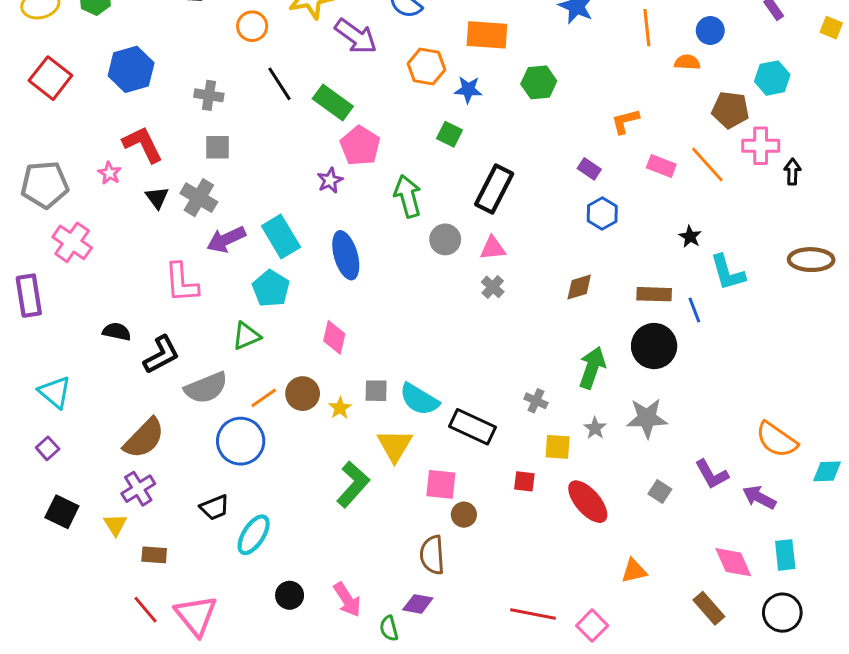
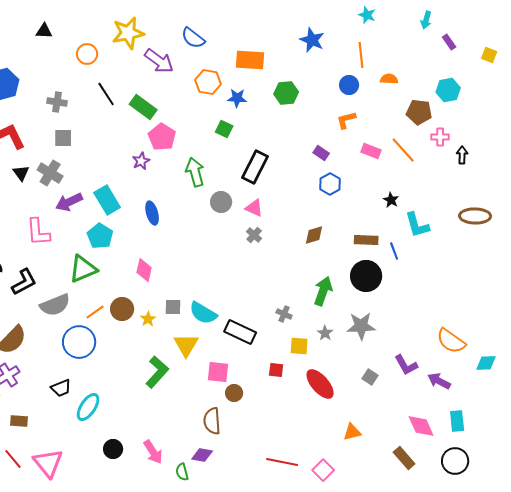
blue circle: (710, 31) -> (349, 85), moved
pink cross: (761, 146) -> (440, 137), size x0.7
pink triangle: (493, 248) -> (254, 208), turned 30
blue ellipse: (346, 255) -> (152, 213), size x0.7
green triangle: (246, 336) -> (83, 269), size x1.4

